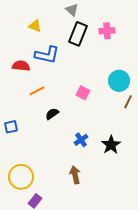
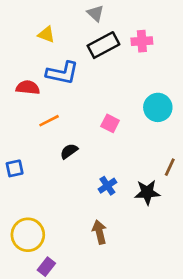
black rectangle: (78, 34) -> (103, 45), turned 40
brown line: (128, 102) -> (170, 167), moved
black star: (111, 145) -> (147, 192), turned 30

